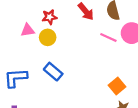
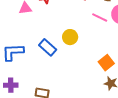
yellow circle: (48, 37) -> (70, 37), moved

